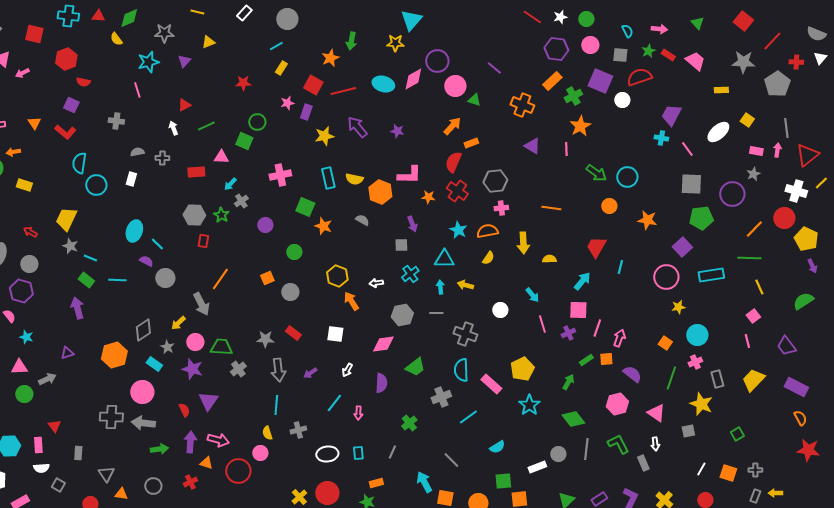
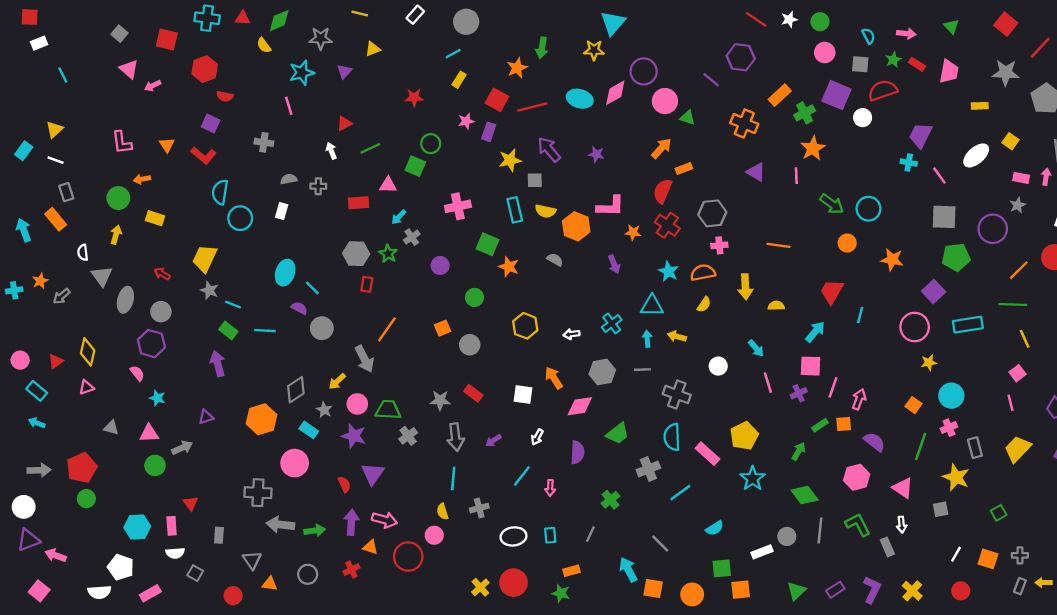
purple hexagon: (556, 49) -> (741, 57), moved
pink trapezoid: (695, 61) -> (949, 71), turned 60
gray square: (401, 245) -> (535, 180), moved
orange arrow: (351, 301) -> (554, 378), moved
gray arrow: (143, 423) -> (280, 525), moved

